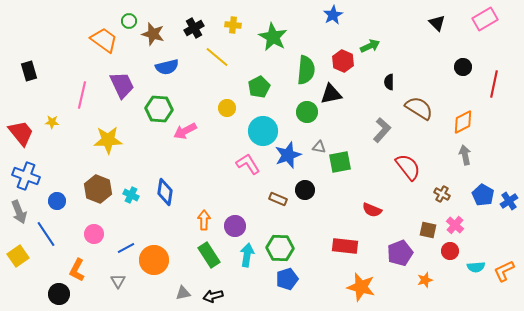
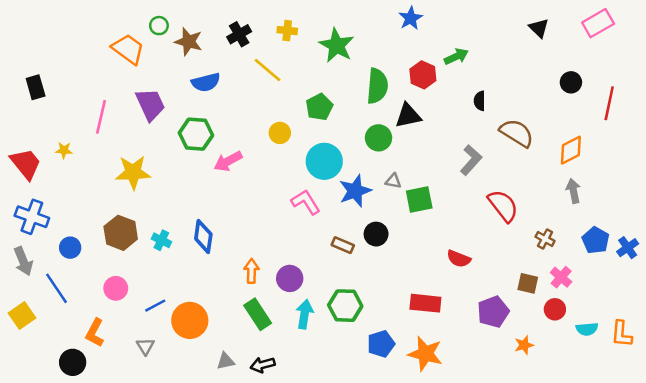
orange L-shape: (504, 271) -> (622, 334), turned -60
blue pentagon: (287, 279) -> (381, 344), moved
orange star: (361, 287) -> (425, 354), moved

